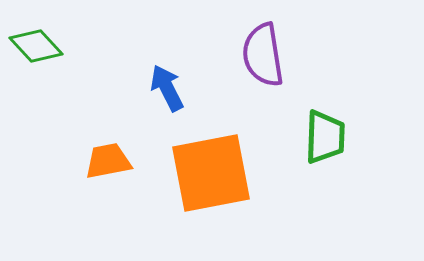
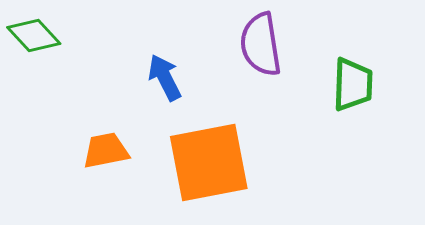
green trapezoid: (325, 137) -> (353, 85), moved

